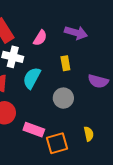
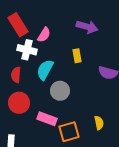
pink semicircle: (40, 38) -> (44, 35), moved
gray circle: (63, 98) -> (60, 91), moved

